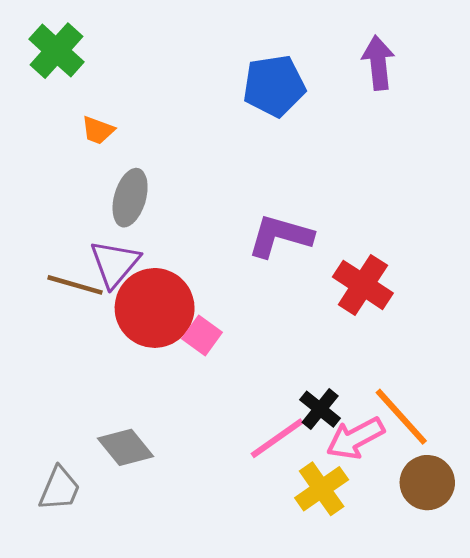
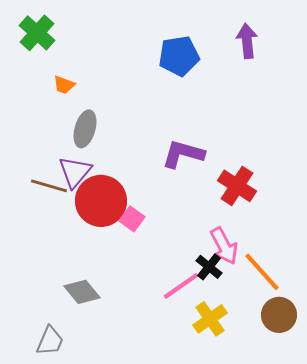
pink arrow: (355, 438) -> (224, 246), moved, turned -90
gray trapezoid: (60, 489) -> (50, 341), moved

